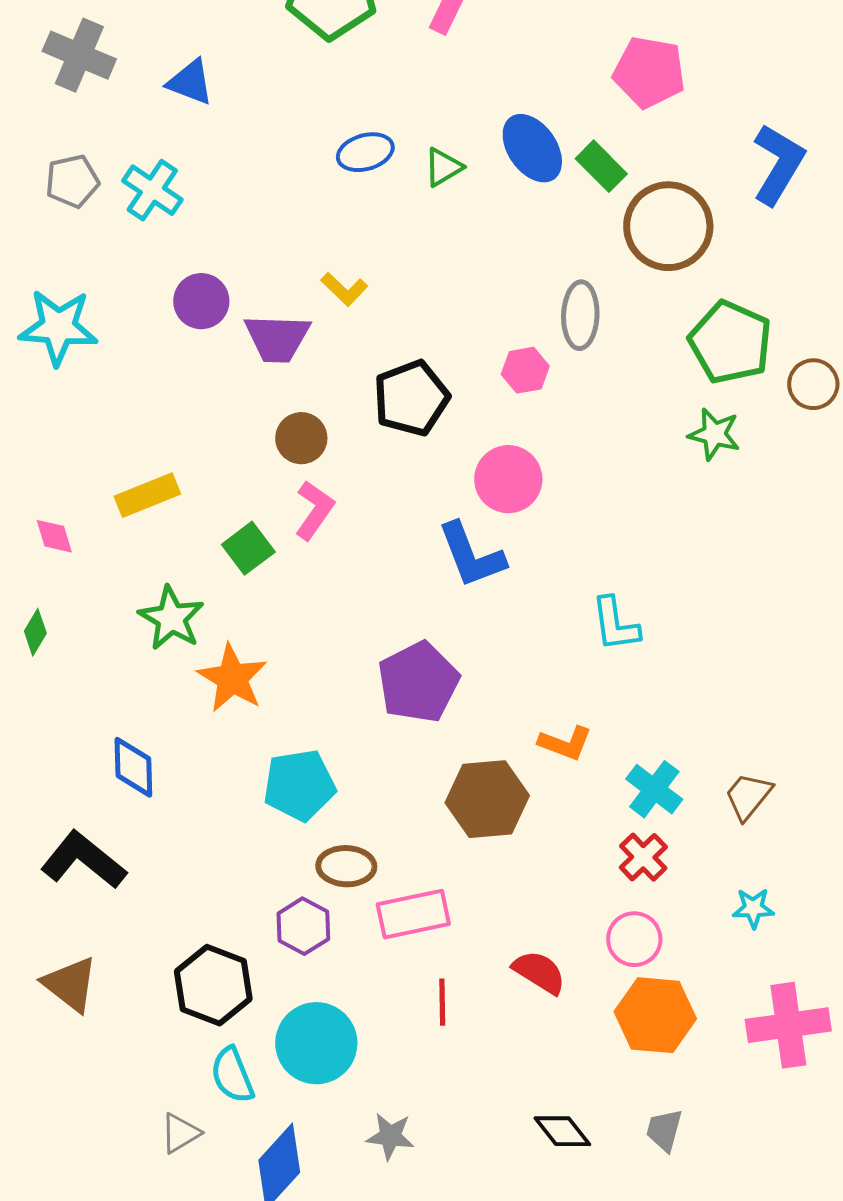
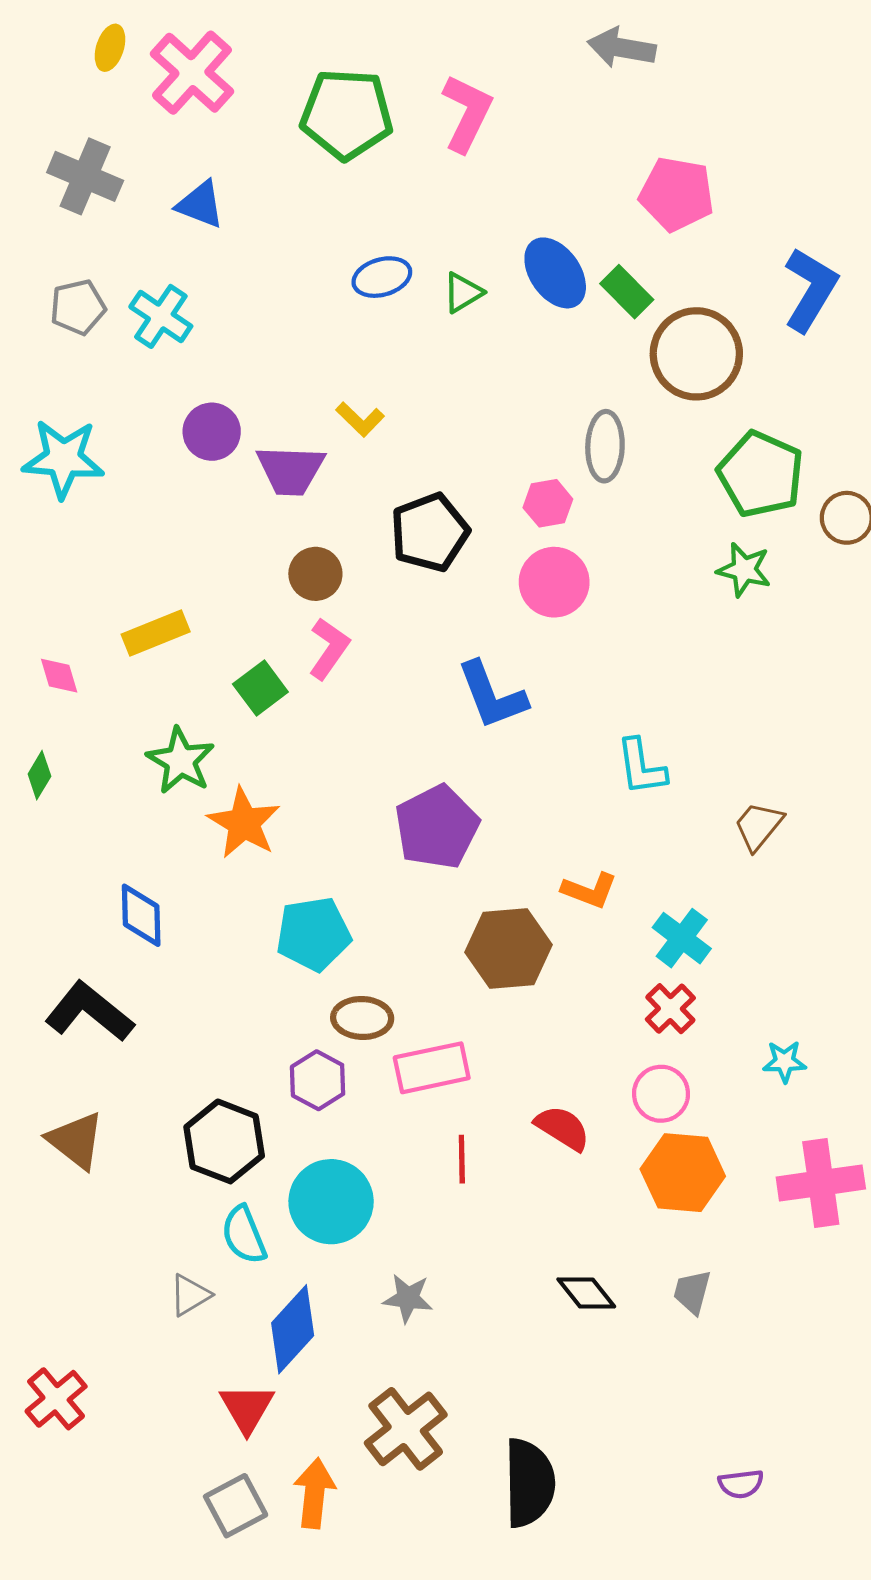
pink circle: (508, 479) -> (554, 582), moved
brown trapezoid: (748, 796) -> (759, 826), moved

